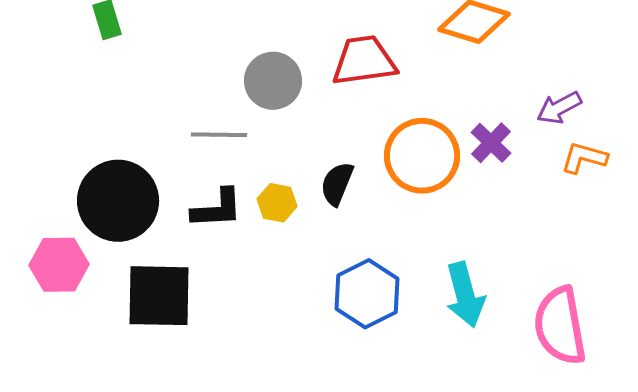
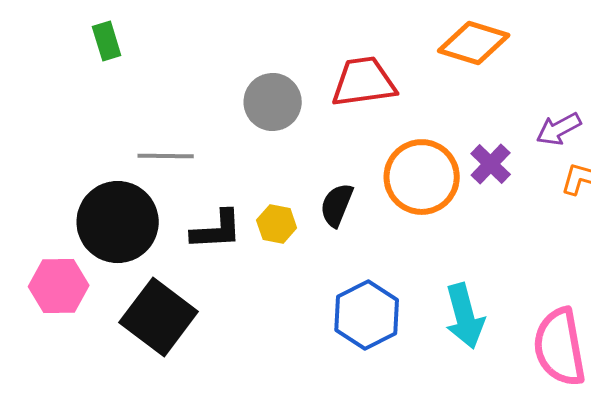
gray line: (219, 135) -> (166, 156), moved
black square: (159, 296) -> (159, 317), turned 36

